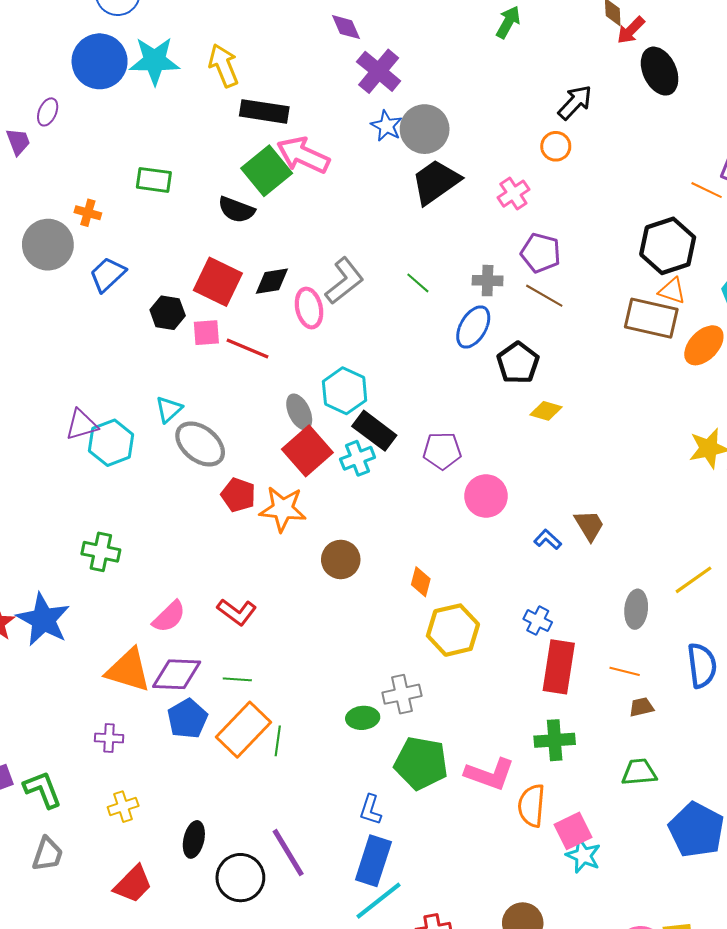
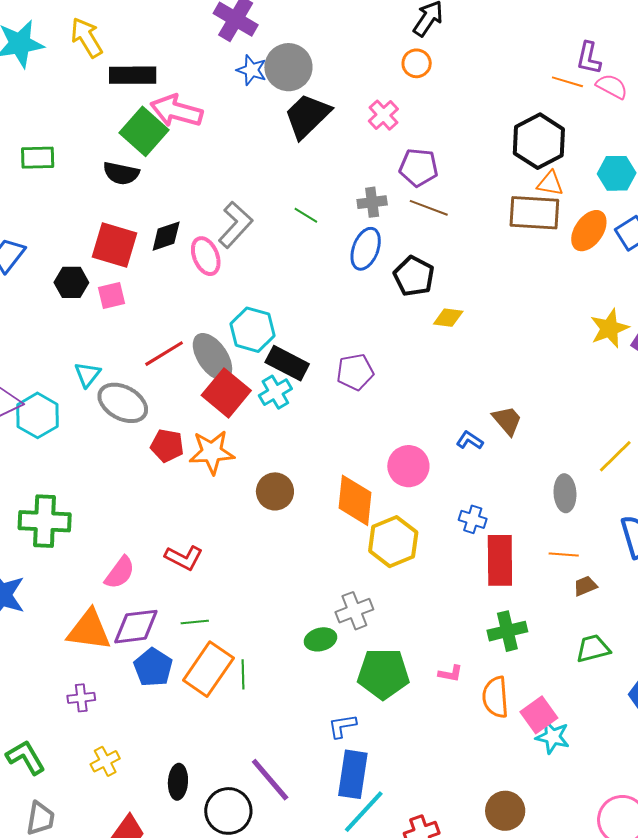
red line: (248, 348) -> (164, 354), moved, turned -45
gray ellipse: (299, 412) -> (212, 357), size x1.4
pink circle: (486, 496) -> (408, 466), moved
green cross: (101, 552) -> (45, 521), size x1.4
orange diamond: (421, 582) -> (355, 500), size x1.8
pink L-shape: (490, 774) -> (450, 674), size x0.5
blue L-shape: (371, 810) -> (342, 726), turned 72

